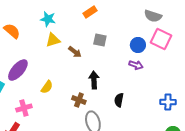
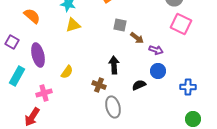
blue circle: (138, 45) -> (158, 71), moved
brown arrow: (75, 52) -> (137, 38), moved
purple ellipse: (18, 70) -> (38, 55), turned -55
black semicircle: (119, 100) -> (139, 85), turned 56

